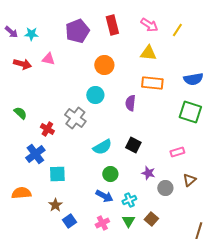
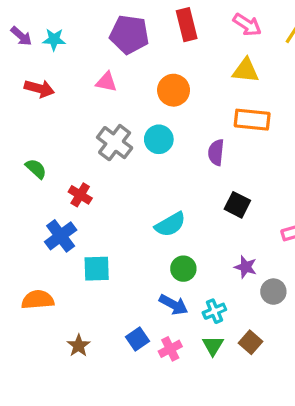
purple pentagon: (77, 31) -> (129, 35), turned 30
pink triangle: (48, 59) -> (106, 82), moved
gray cross: (75, 118) -> (115, 143), moved
black square: (133, 145) -> (237, 205), moved
brown star: (55, 205) -> (79, 346), moved
blue square: (69, 221) -> (138, 339), moved

